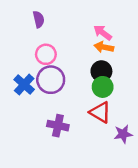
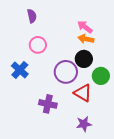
purple circle: (51, 80) -> (66, 72), moved
green circle: (103, 87) -> (101, 76), moved
purple star: (123, 134) -> (84, 124), moved

